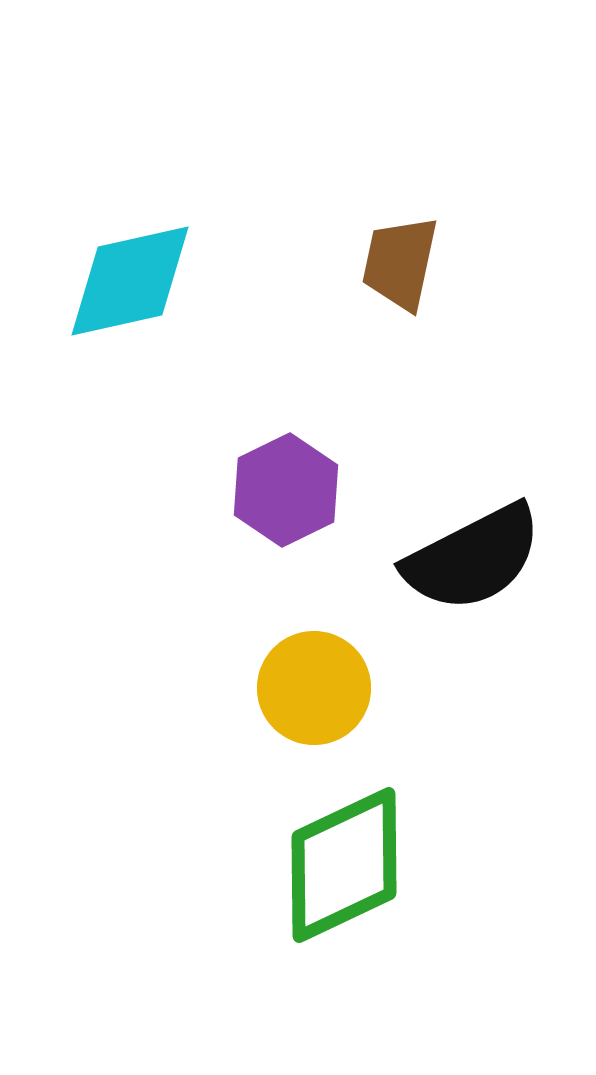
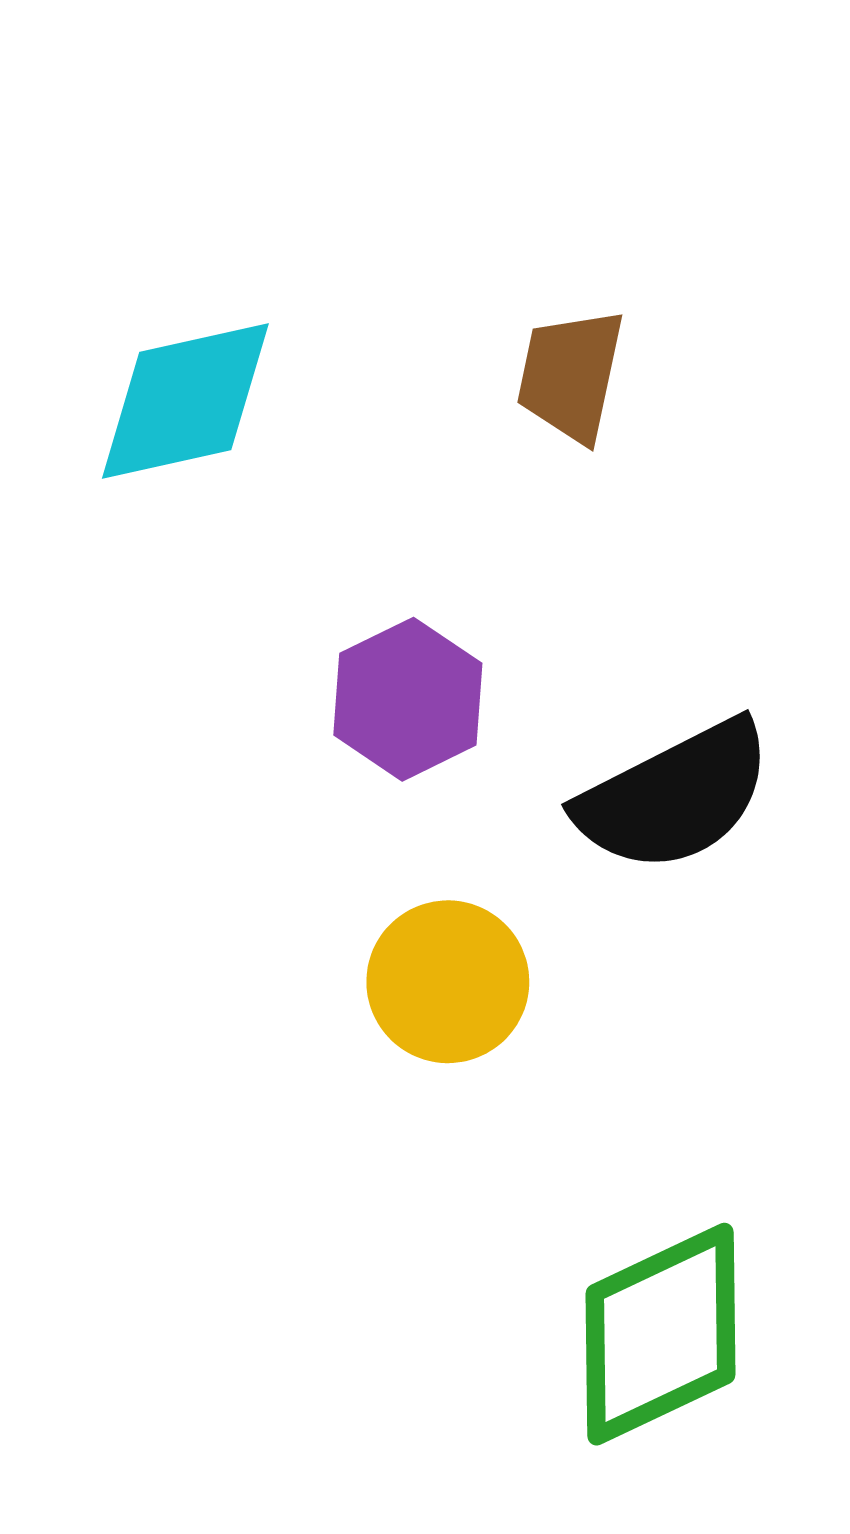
green diamond: (344, 865) -> (660, 1334), moved

